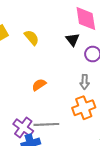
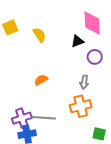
black triangle: (73, 40) -> (77, 41), turned 40
purple cross: (23, 128) -> (22, 118), turned 30

